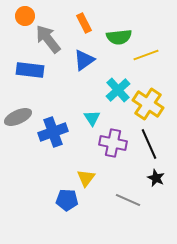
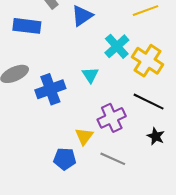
purple cross: (113, 143) -> (112, 118), moved, turned -36
black line: (149, 144) -> (149, 102), turned -40
gray line: (128, 200) -> (113, 159), moved

